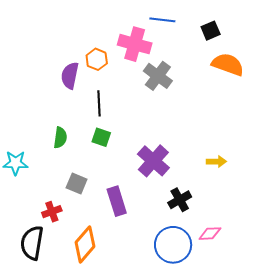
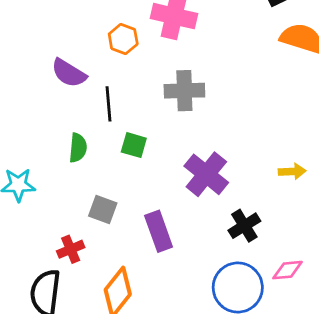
purple semicircle: (70, 76) -> (69, 73), moved, turned -68
gray cross: (158, 76) -> (184, 91), moved, turned -36
black line: (99, 103) -> (109, 104), moved

